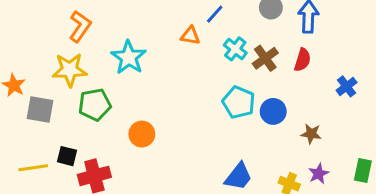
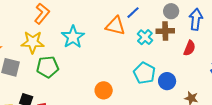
orange triangle: (190, 36) -> (115, 26), size x1.5
brown cross: (265, 58) -> (165, 31), moved, turned 30
orange circle: (142, 134) -> (104, 90), moved

